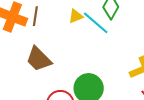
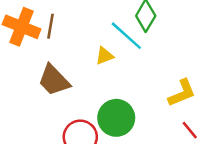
yellow triangle: (76, 16) -> (104, 56), moved

